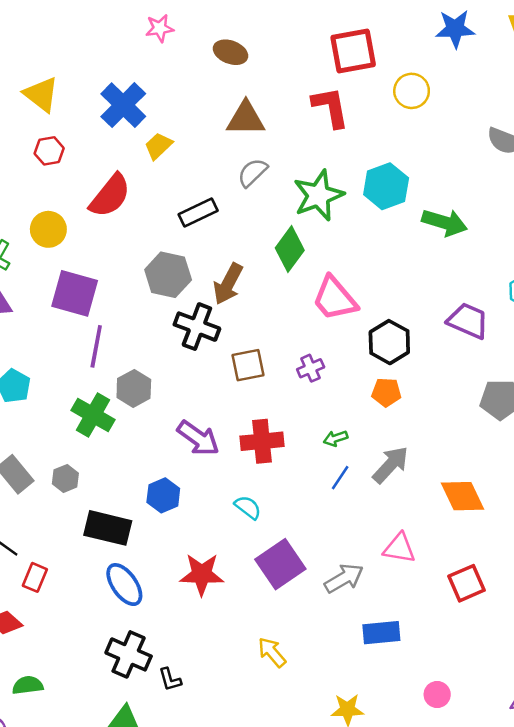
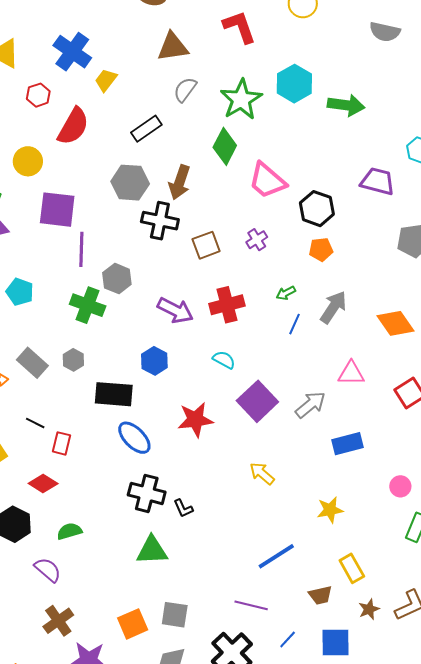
red hexagon: (49, 151) -> (38, 95), moved

